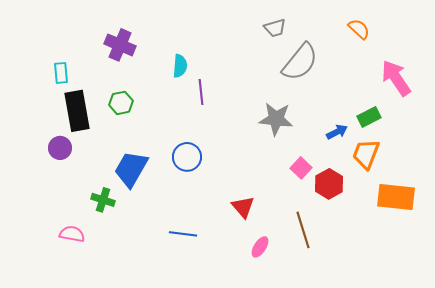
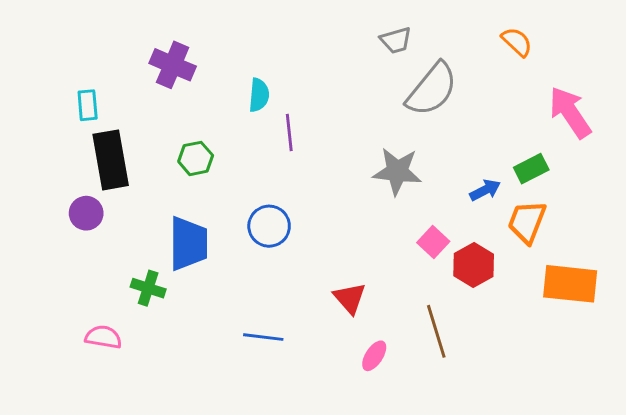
green hexagon: (121, 103) -> (196, 158), moved
blue trapezoid: (131, 169) -> (188, 243), turned 150

